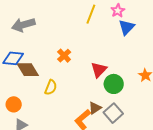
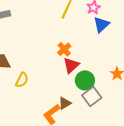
orange cross: (64, 56) -> (64, 49), moved
gray square: (113, 113) -> (92, 97), moved

